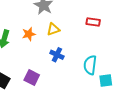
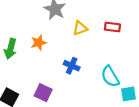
yellow triangle: (53, 29) -> (80, 28), moved
cyan semicircle: (90, 65) -> (110, 76), turned -36

